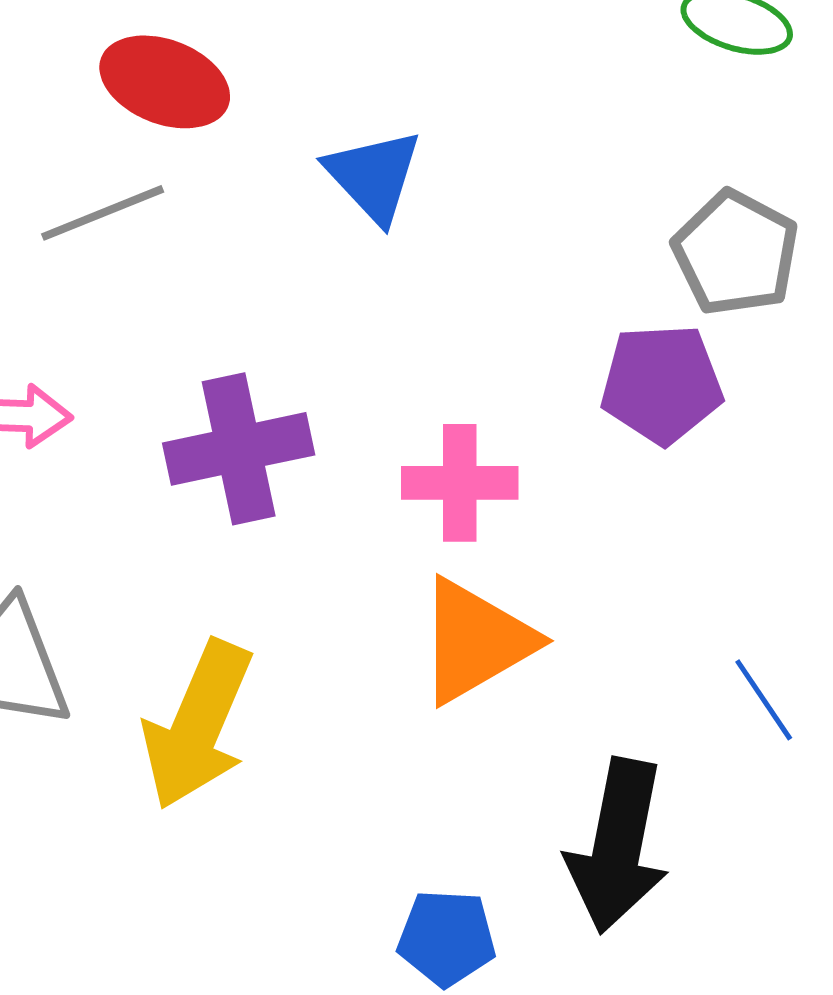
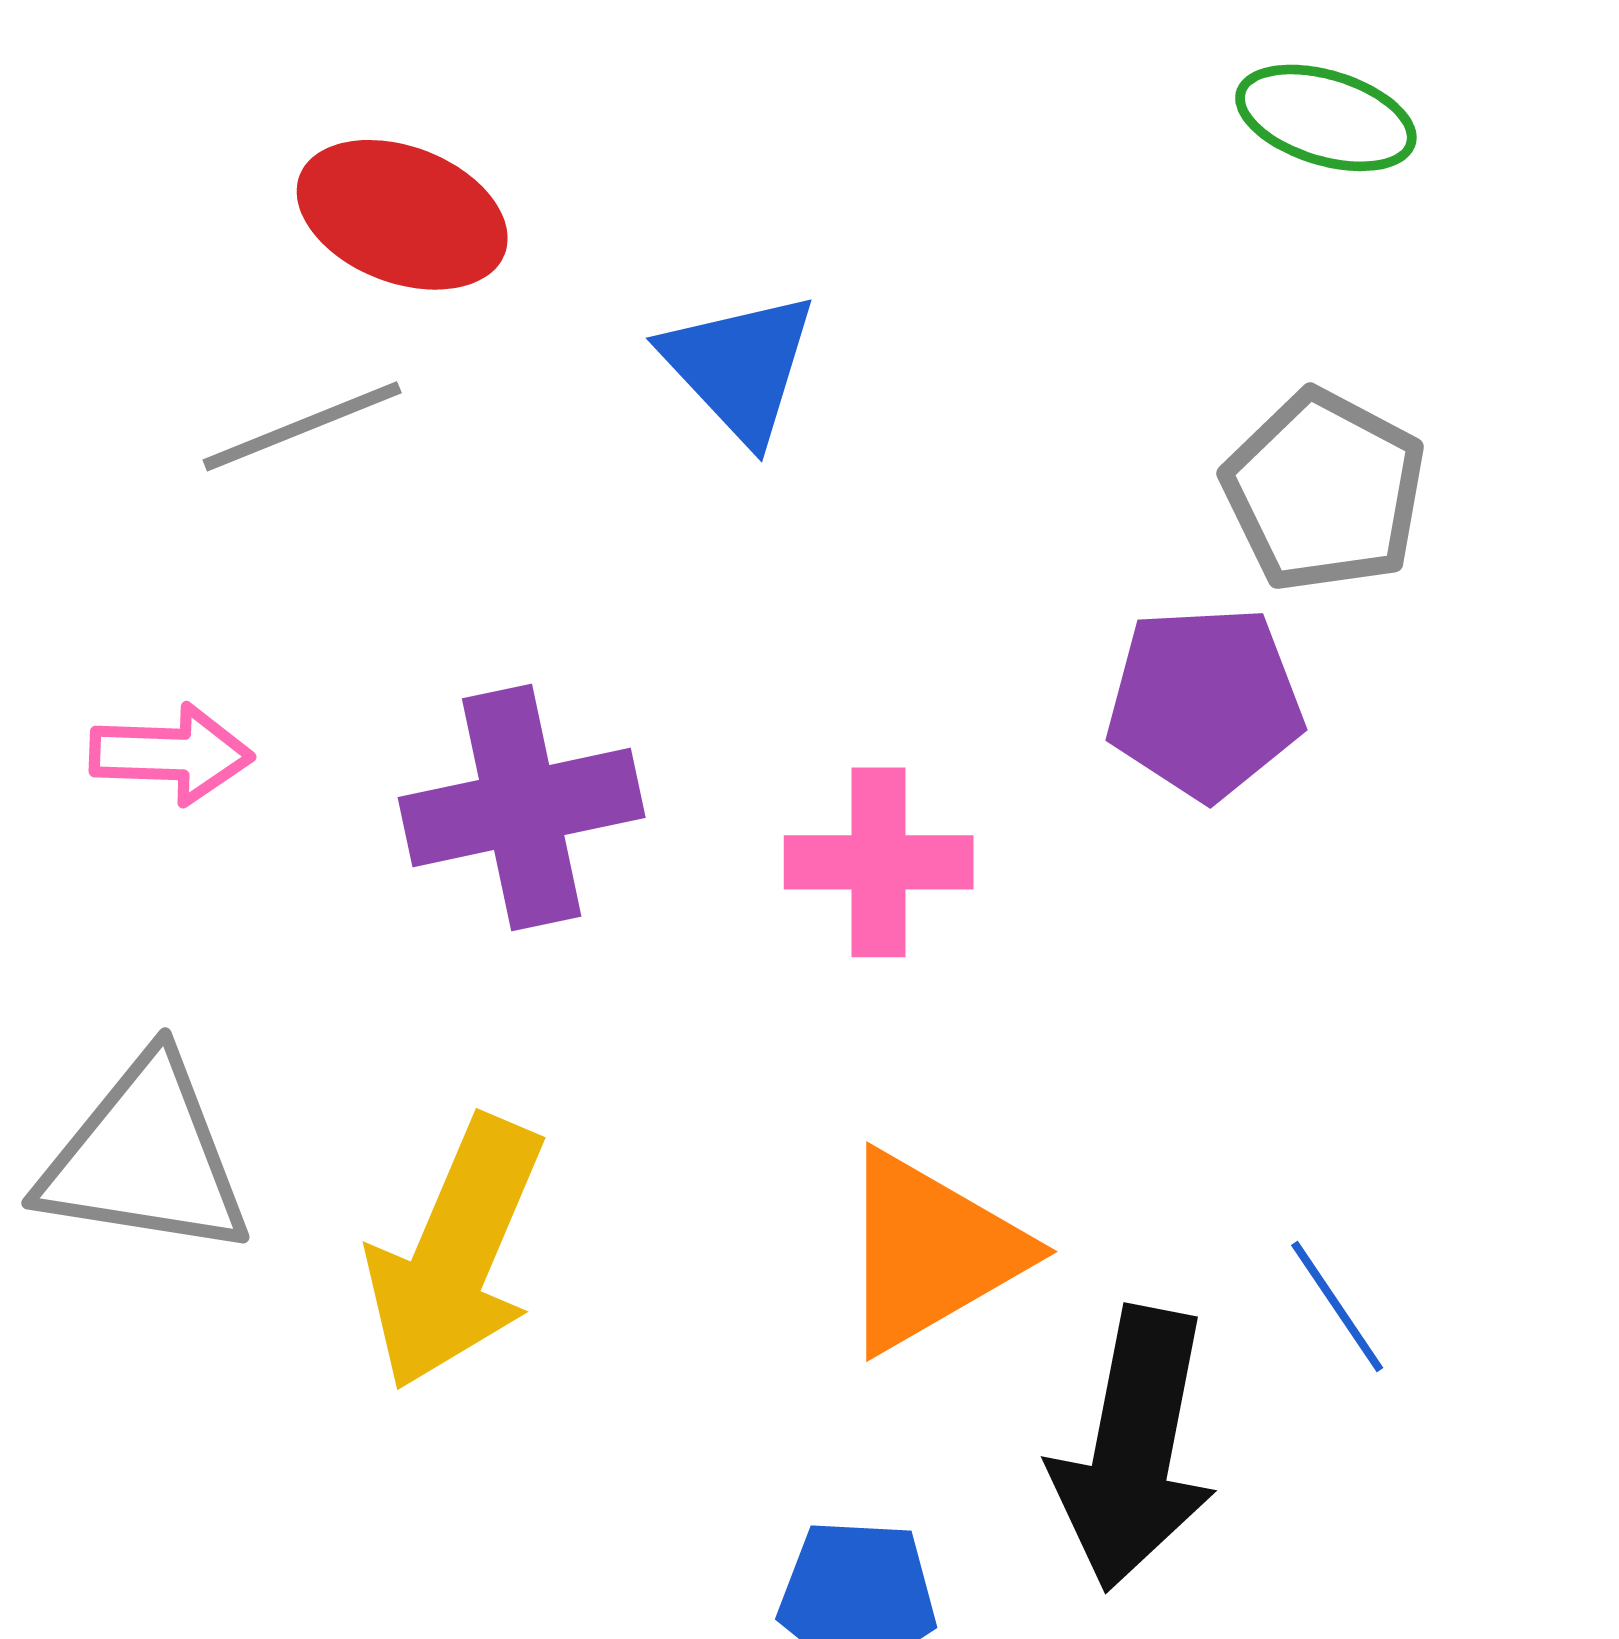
orange triangle: (476, 641) -> (930, 1252), moved
blue line: (764, 700) -> (1337, 1307), moved

